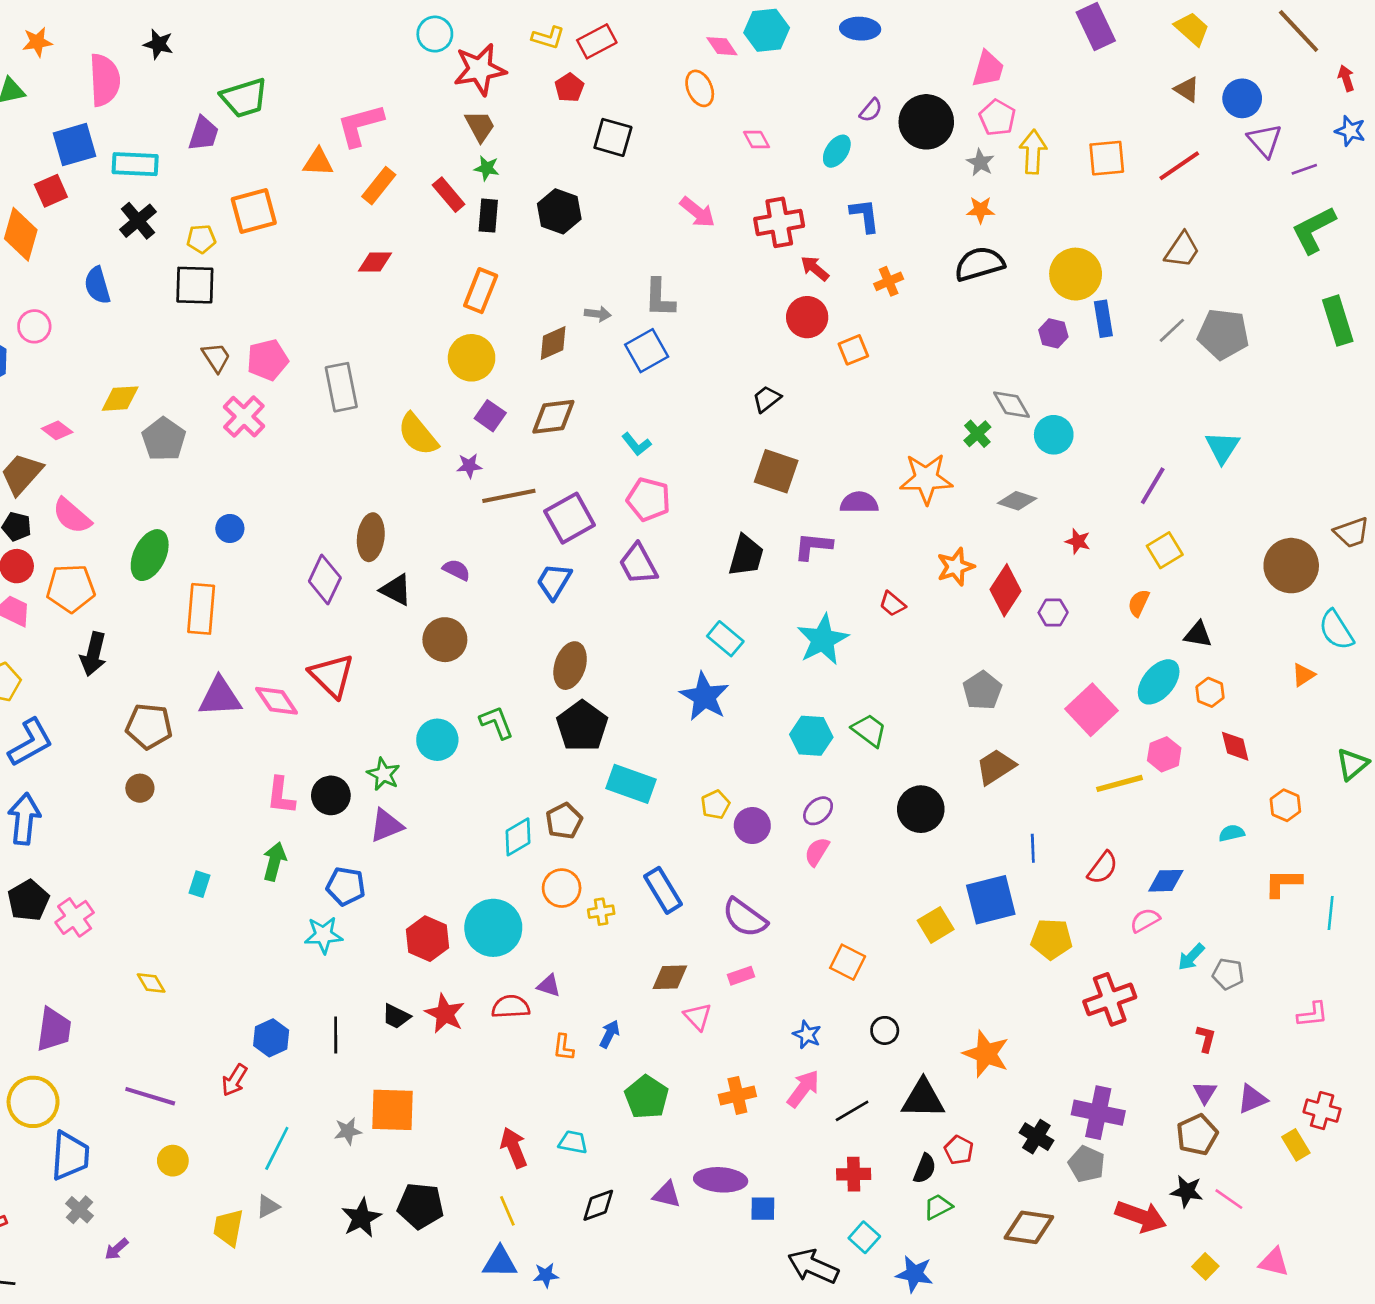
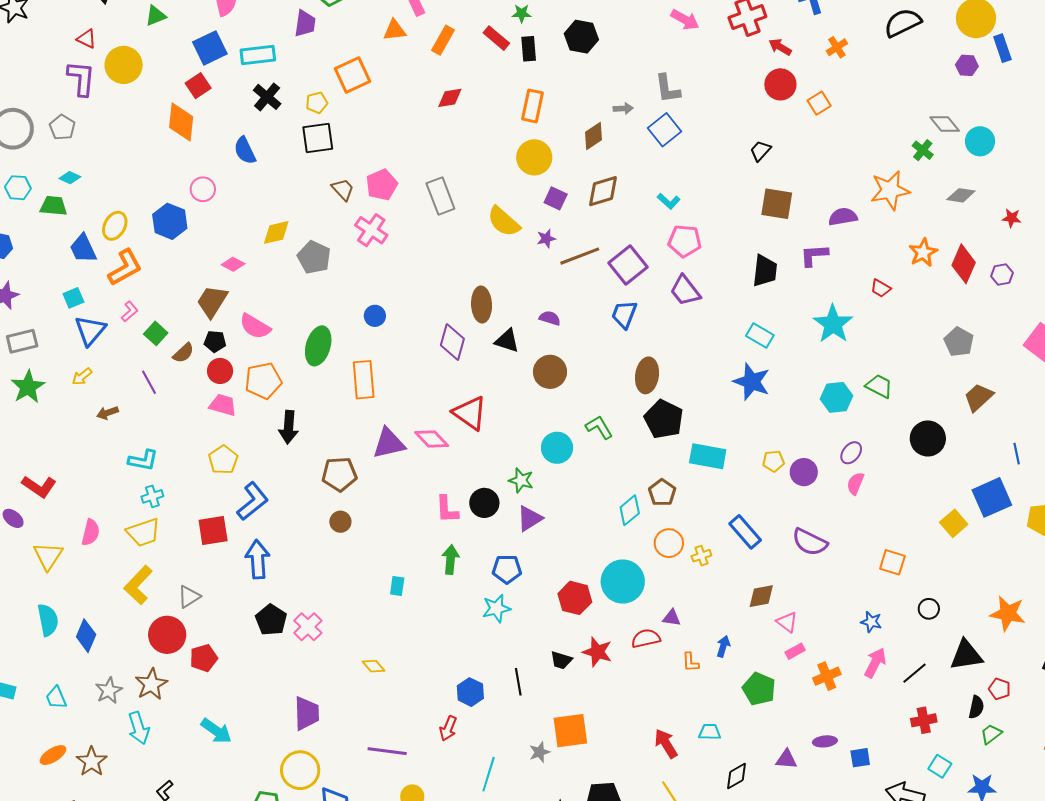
yellow pentagon: (715, 805) -> (773, 461), turned 30
pink rectangle: (741, 976) -> (795, 651), moved
purple ellipse: (721, 1180) -> (825, 741), size x0.6

